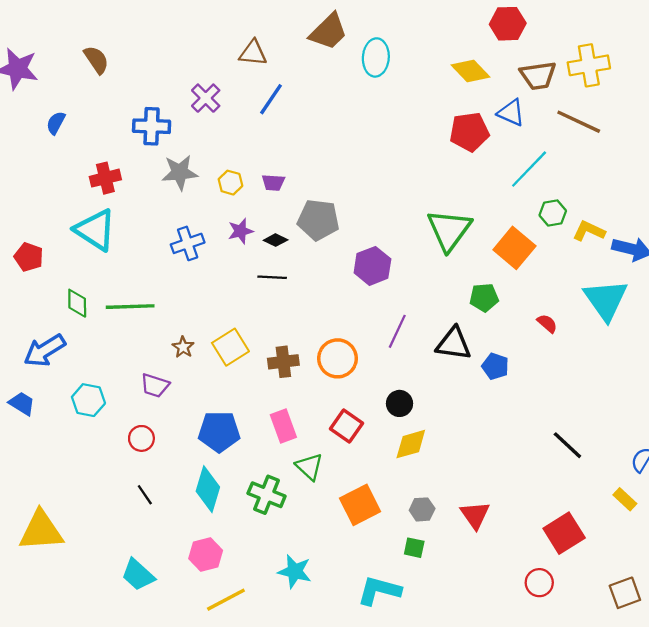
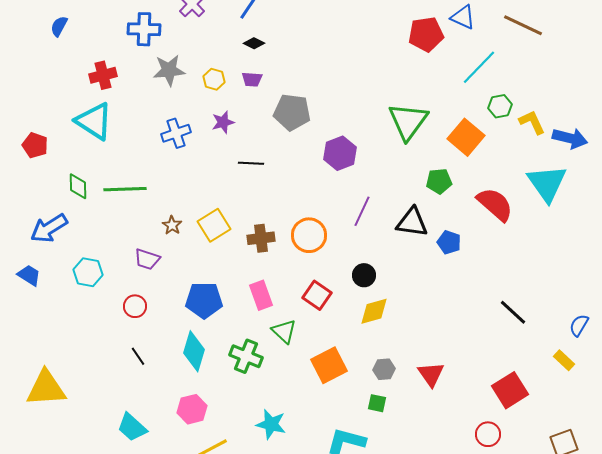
yellow L-shape: (589, 231) -> (532, 122), turned 40
black diamond: (276, 240) -> (254, 43), moved
red semicircle: (547, 323) -> (495, 204), size x2.0

